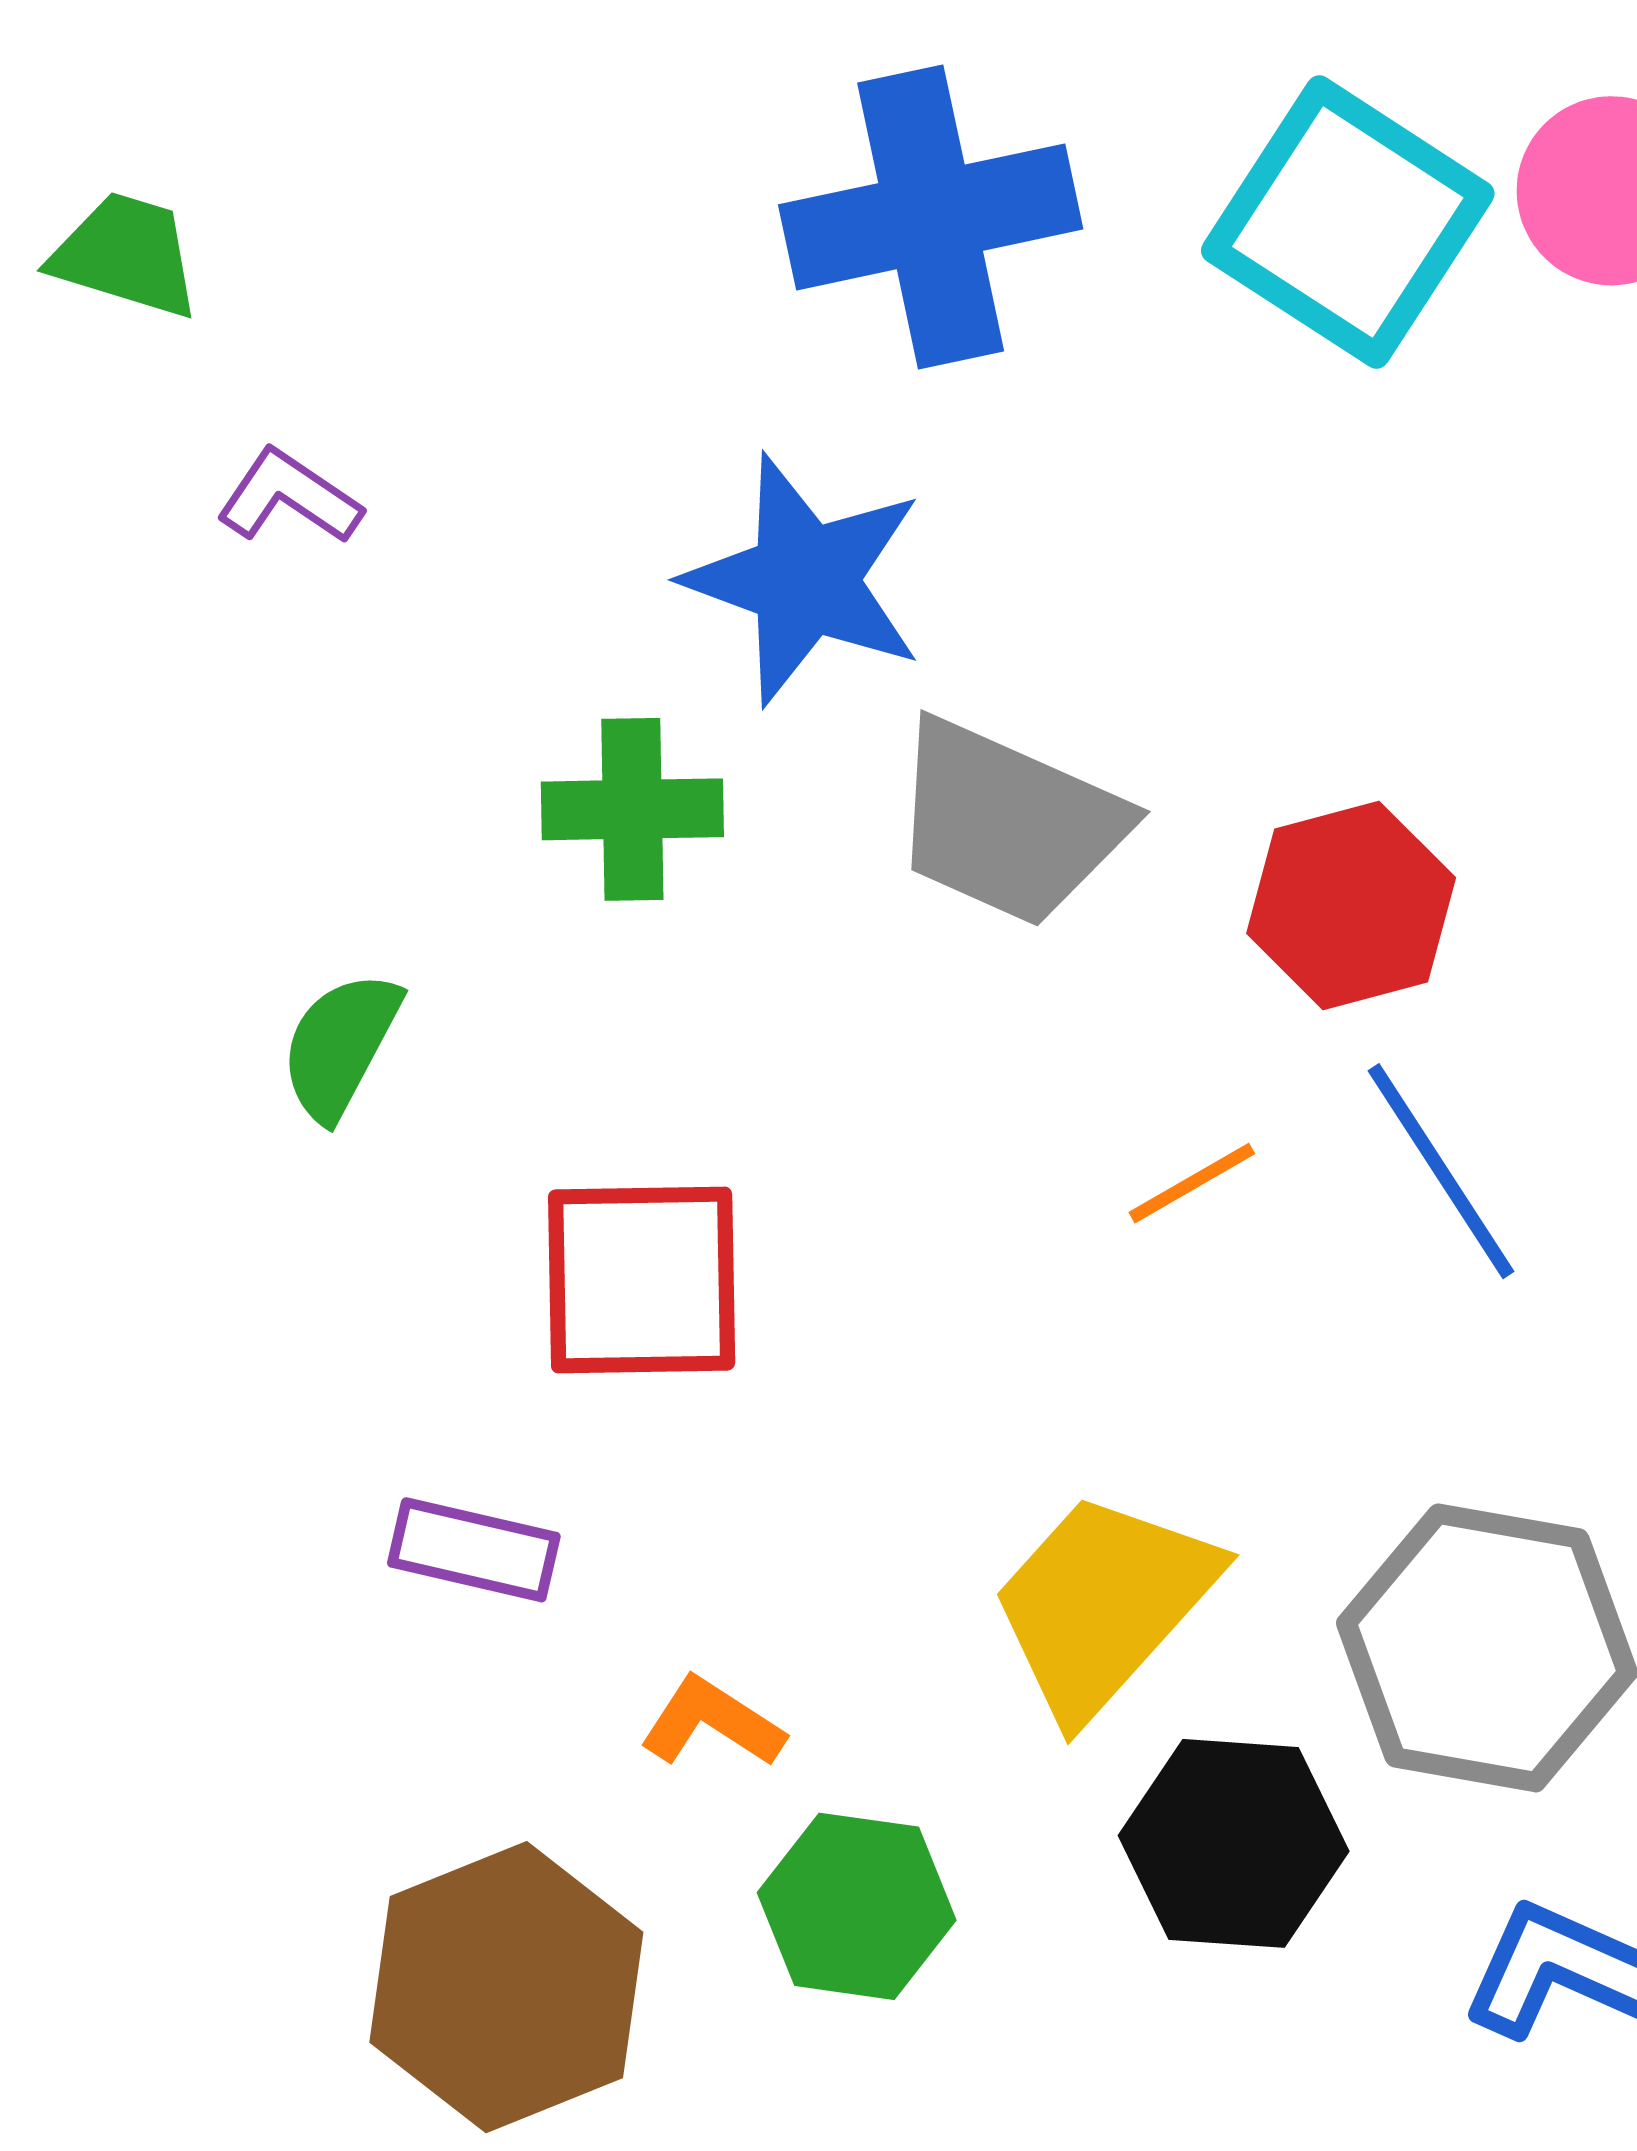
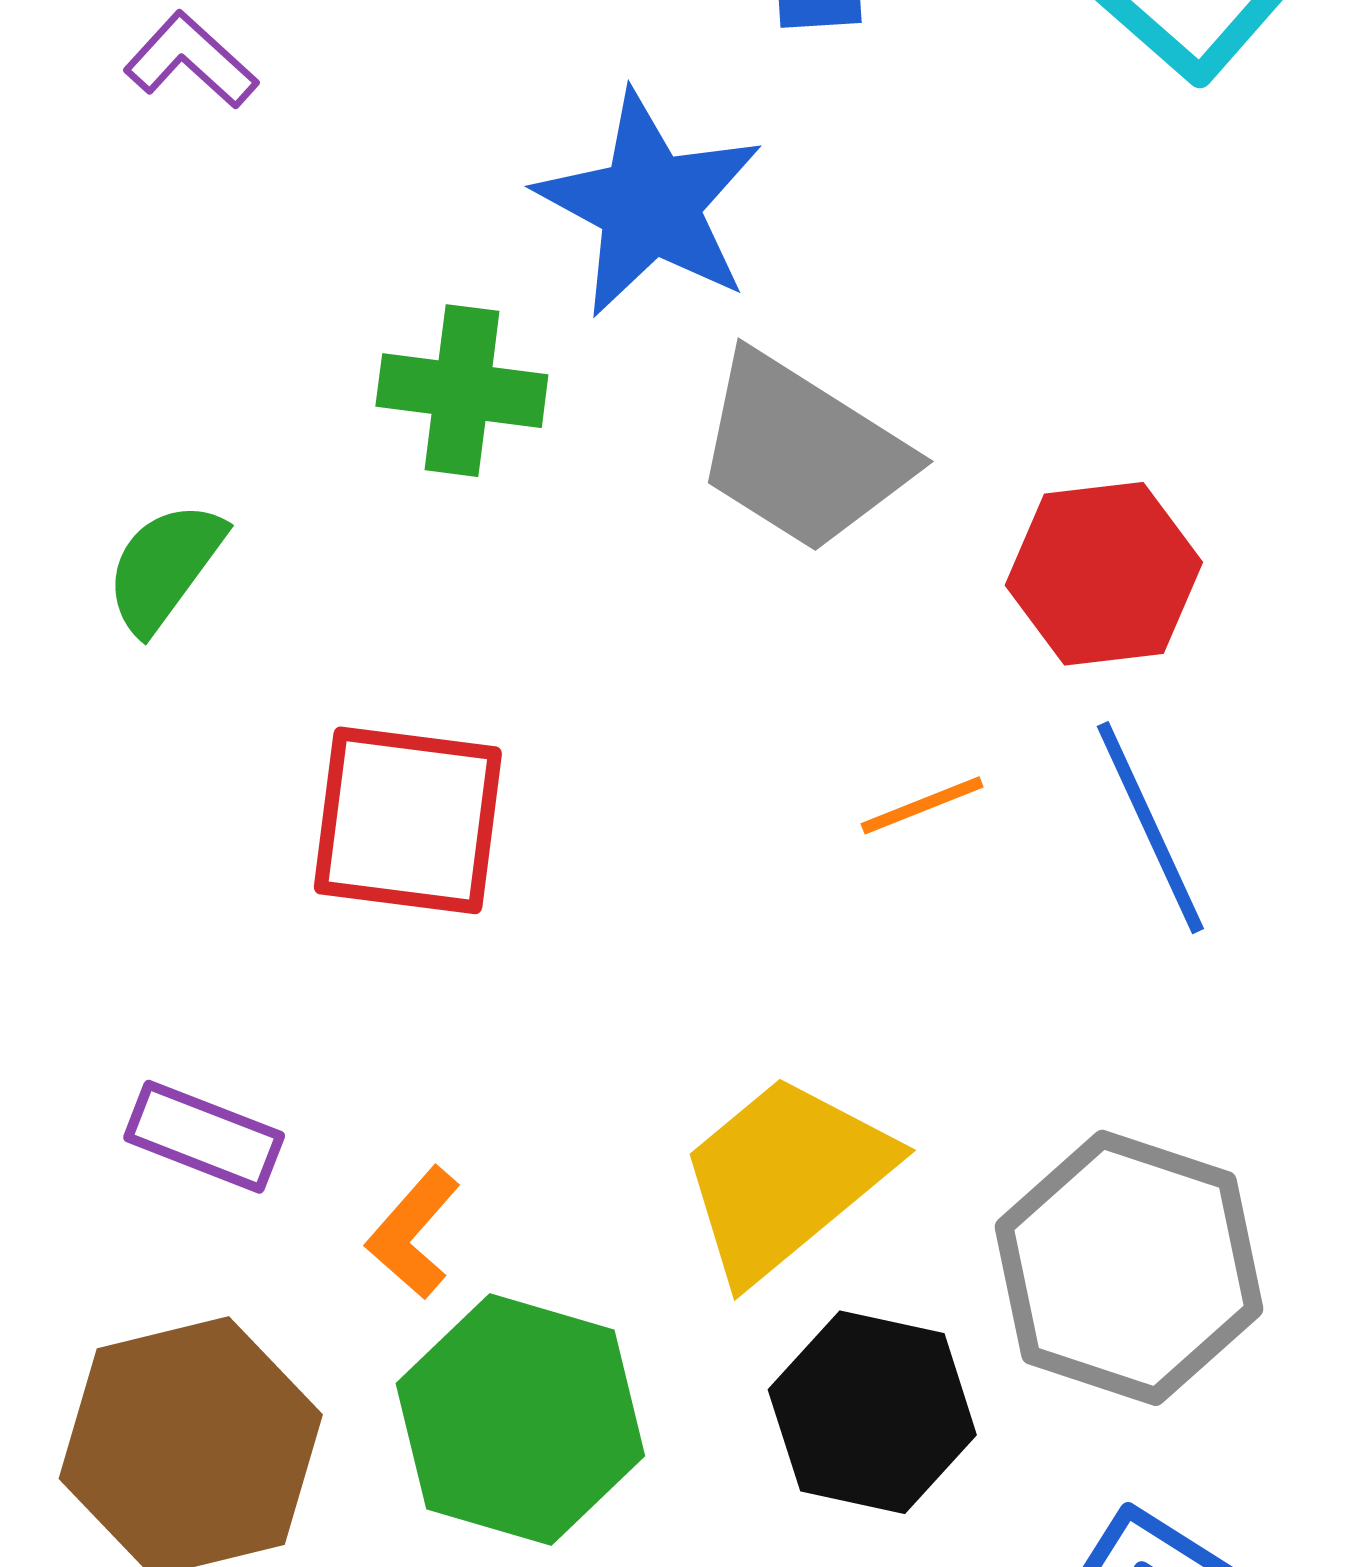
purple rectangle: (474, 1550) -> (204, 1137), moved
orange L-shape: (712, 1722) -> (413, 1233), turned -90
green hexagon: (857, 1906) -> (520, 1420), size x1.4

